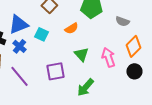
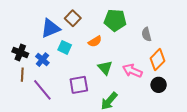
gray semicircle: (122, 21) -> (146, 34), turned 56
blue triangle: (18, 24) -> (50, 28), moved
pink arrow: (108, 57) -> (132, 71), turned -48

